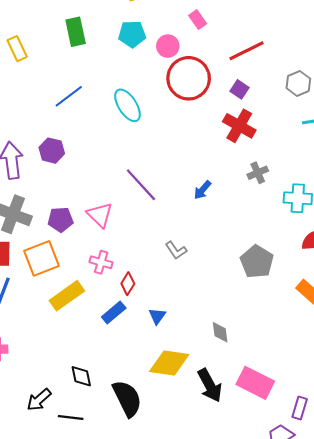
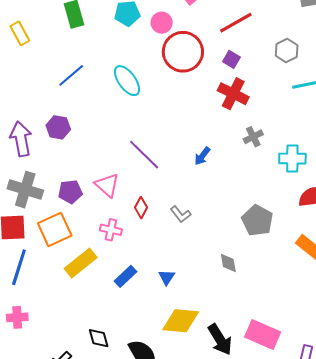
red diamond: (128, 284) -> (141, 208), moved
gray diamond: (220, 332) -> (228, 263), moved

